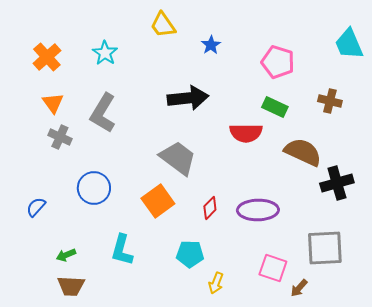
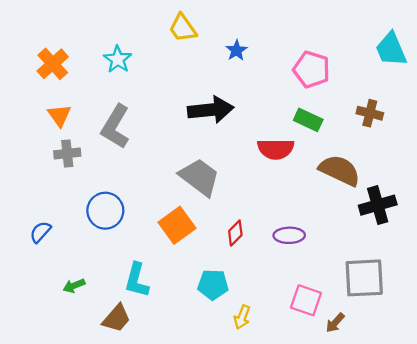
gray cross: (60, 137) -> (67, 154), turned -30
purple ellipse: (258, 210) -> (289, 235), size x0.7
brown trapezoid: (71, 286) -> (117, 318), moved, turned -52

